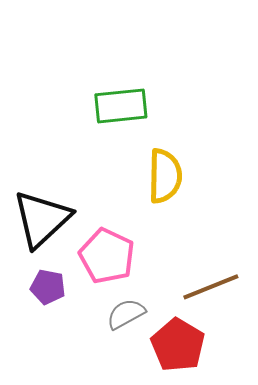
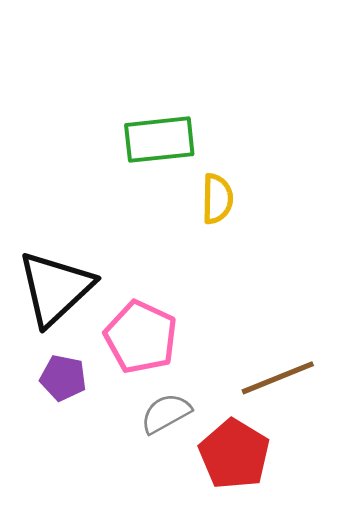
yellow semicircle: (165, 176) -> (217, 199), moved, size x0.7

